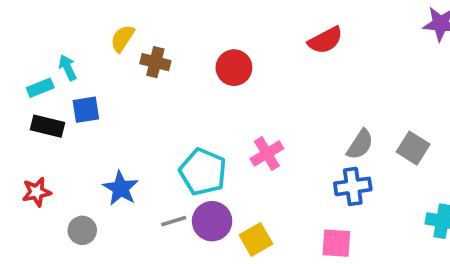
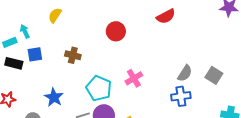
brown cross: (155, 62) -> (73, 55), moved

